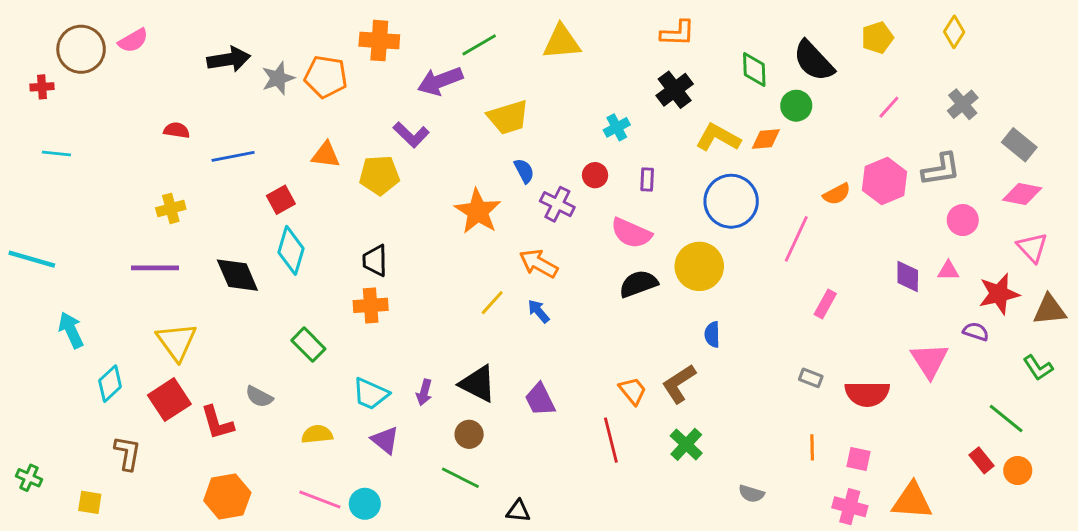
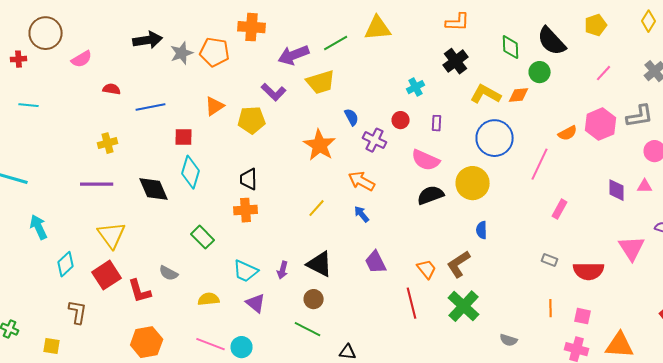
pink semicircle: (133, 41) -> (82, 59), moved
green line: (479, 45) -> (336, 43), moved
yellow trapezoid: (508, 117) -> (321, 82), moved
orange triangle: (326, 155) -> (215, 106), turned -40
red square: (281, 200) -> (184, 137), turned 30
yellow line: (492, 303) -> (317, 208), moved
purple trapezoid: (540, 400) -> (376, 262), moved
green cross: (686, 444) -> (464, 306), size x1.4

